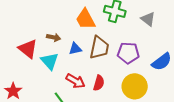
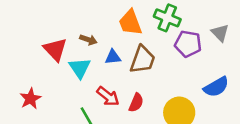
gray triangle: (148, 19) -> (220, 33), moved
purple pentagon: (128, 53) -> (188, 44), moved

